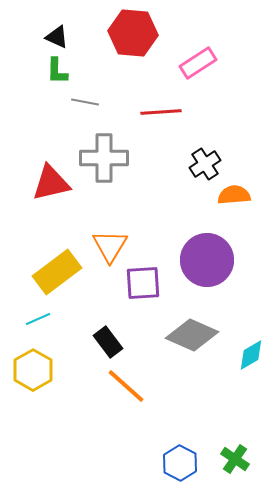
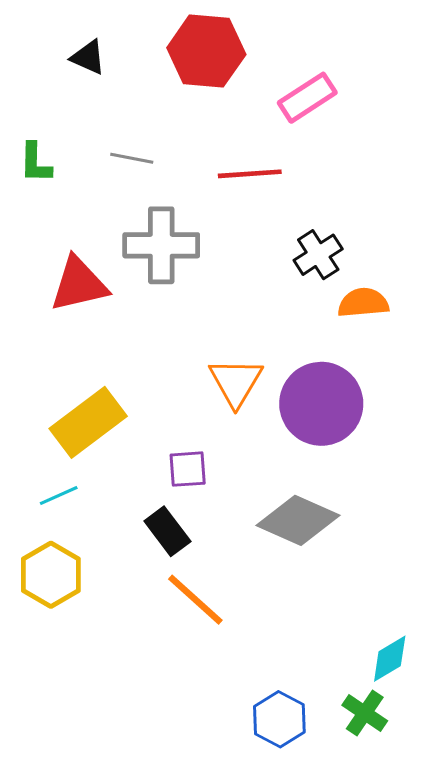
green L-shape: (57, 71) -> (35, 163), moved
orange triangle: (110, 246) -> (236, 382), moved
purple square: (143, 283) -> (188, 469), moved, size x0.7
cyan diamond: (251, 355) -> (390, 659), moved

